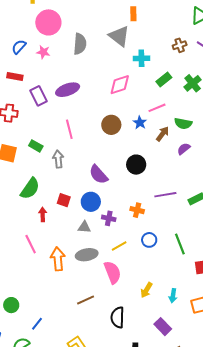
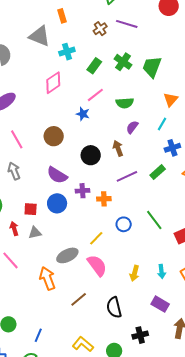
orange rectangle: (133, 14) -> (62, 16), moved
brown circle: (111, 125) -> (54, 136), moved
brown arrow: (163, 134) -> (118, 148), moved, turned -42
purple cross: (109, 218) -> (83, 191), moved
gray triangle: (84, 227) -> (35, 233), moved
orange arrow: (58, 259) -> (47, 278), moved

